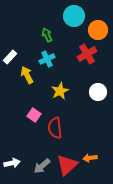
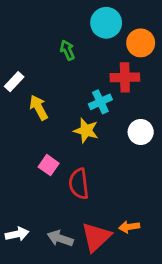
red cross: (87, 54) -> (125, 77), turned 30
cyan cross: (47, 59) -> (100, 102), moved
yellow star: (60, 91) -> (86, 131), turned -30
gray arrow: (42, 166) -> (60, 238), turned 60

